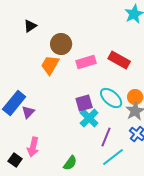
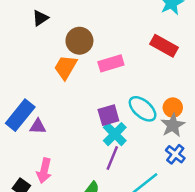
red rectangle: (119, 60) -> (164, 46), moved
purple triangle: (28, 112) -> (38, 126), turned 48
purple line: (106, 137) -> (112, 158), moved

